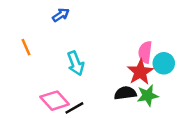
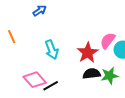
pink semicircle: (145, 52) -> (108, 41), turned 30
red star: (140, 72) -> (88, 53), moved

